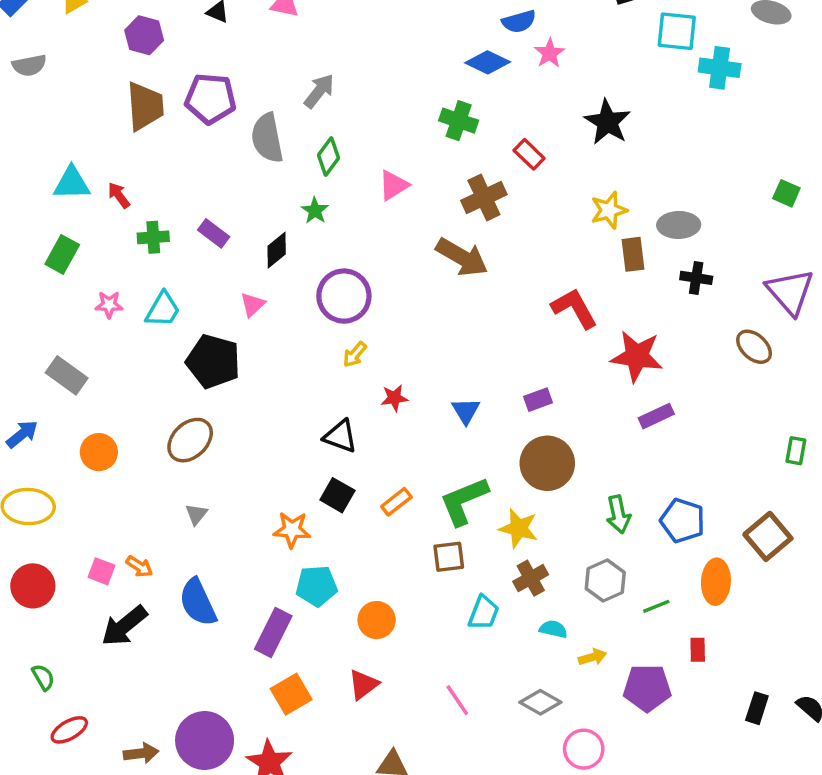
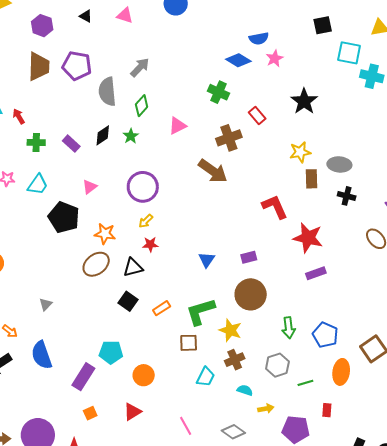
black diamond: (277, 250) -> (103, 135), moved
red star: (394, 398) -> (150, 244), moved
black triangle: (340, 436) -> (133, 267), turned -40
brown ellipse: (190, 440) -> (96, 264), moved
orange star: (292, 530) -> (105, 234), moved
orange square: (291, 694) -> (90, 413), size x0.6

